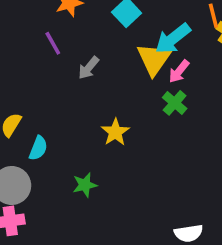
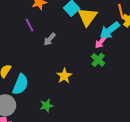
cyan arrow: (173, 39) -> (110, 30), moved
yellow triangle: (154, 59) -> (87, 17), moved
cyan semicircle: (38, 148) -> (20, 84), size x1.5

